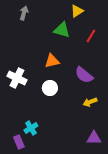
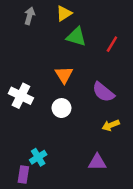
yellow triangle: (77, 11) -> (64, 13), moved
orange triangle: (52, 61) -> (64, 75), turned -49
purple triangle: (94, 138) -> (97, 162), moved
purple rectangle: (19, 142) -> (23, 174), turned 32

